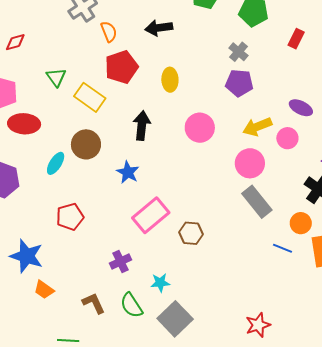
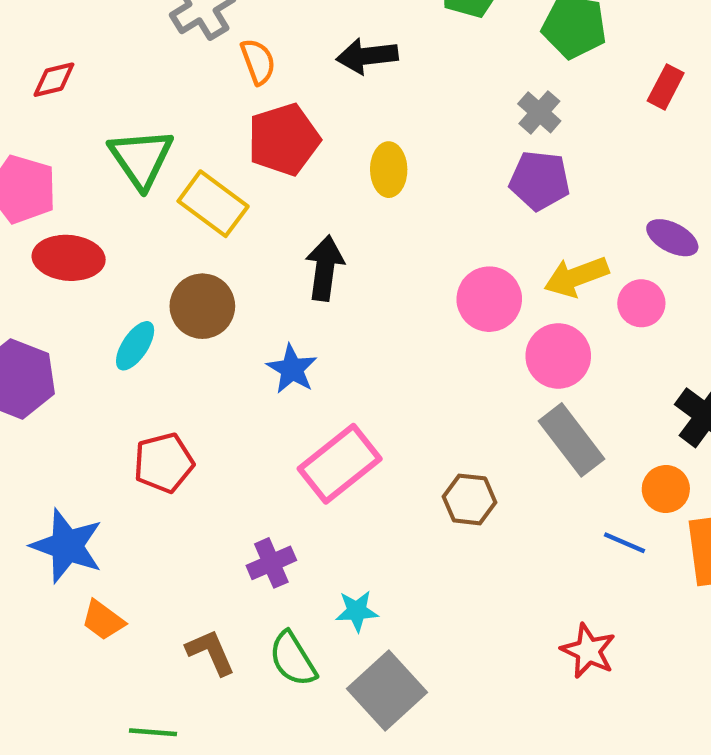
green triangle: (56, 77) -> (141, 158), size x1.5
pink circle: (200, 128) -> (489, 299), moved
brown hexagon: (191, 233) -> (469, 499), moved
red star: (258, 325) -> (588, 651), moved, turned -30

